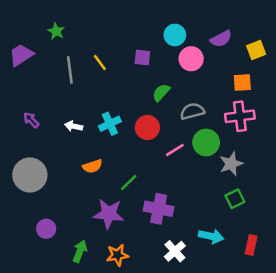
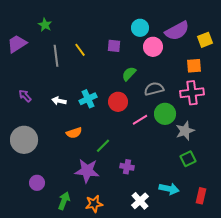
purple semicircle: (221, 39) -> (177, 31), size x1.4
purple cross: (159, 209) -> (127, 167), size x0.6

